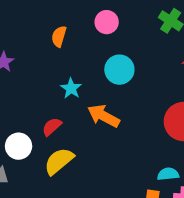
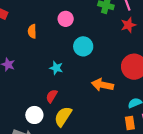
orange semicircle: (59, 36) -> (32, 31), moved
orange arrow: (104, 116) -> (103, 85), moved

